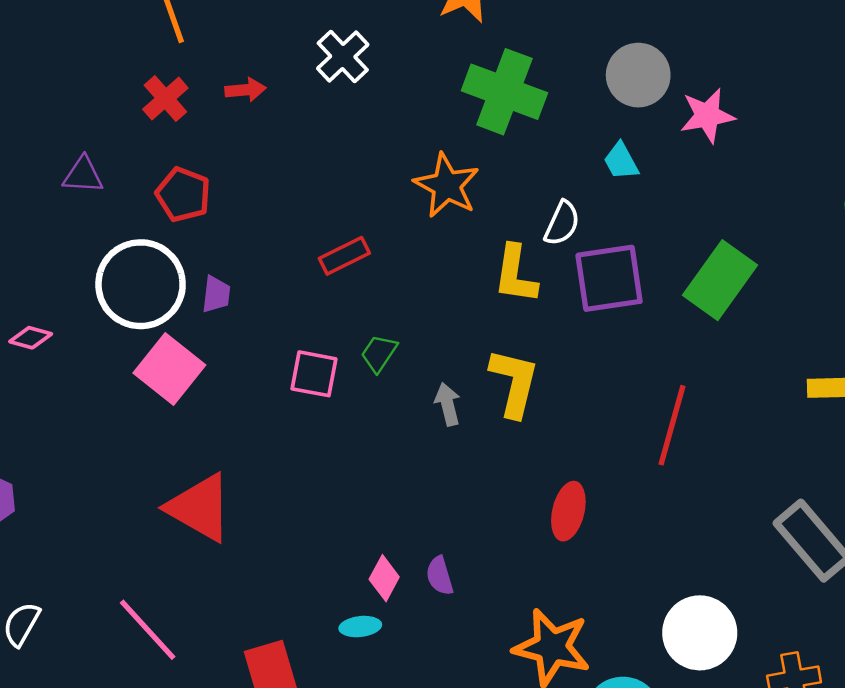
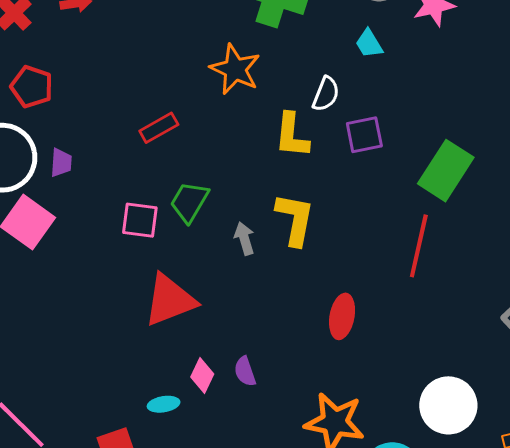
purple square: (609, 278) -> (364, 135), size x0.7
green rectangle: (720, 280) -> (446, 171), moved
green trapezoid: (379, 353) -> (189, 202), size x1.4
red triangle: (200, 508) -> (170, 300), moved, turned -48
cyan ellipse: (360, 627) -> (164, 404), moved

